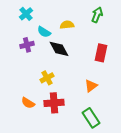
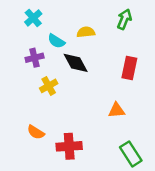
yellow cross: (47, 78) -> (49, 86), moved
orange triangle: (91, 86) -> (117, 110), turned 32
red cross: (54, 103) -> (69, 146), moved
green rectangle: (91, 118) -> (131, 154), moved

